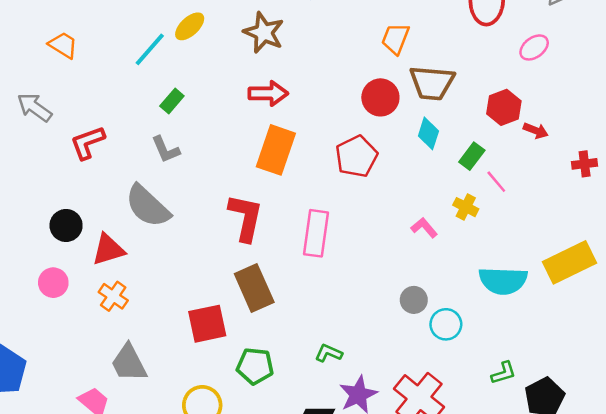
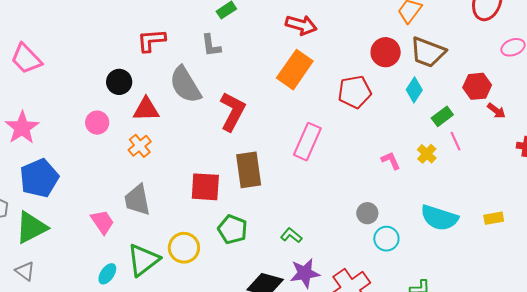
red L-shape: (88, 143) -> (151, 40), moved
red L-shape: (246, 218) -> (232, 111), moved
yellow rectangle: (569, 262) -> (494, 218), size x0.5

